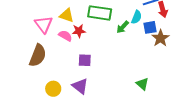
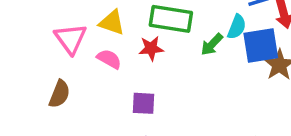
blue square: (150, 27) -> (261, 46), size x1.5
red star: (79, 31) -> (151, 48), moved
brown semicircle: (38, 56) -> (59, 94), size x0.7

